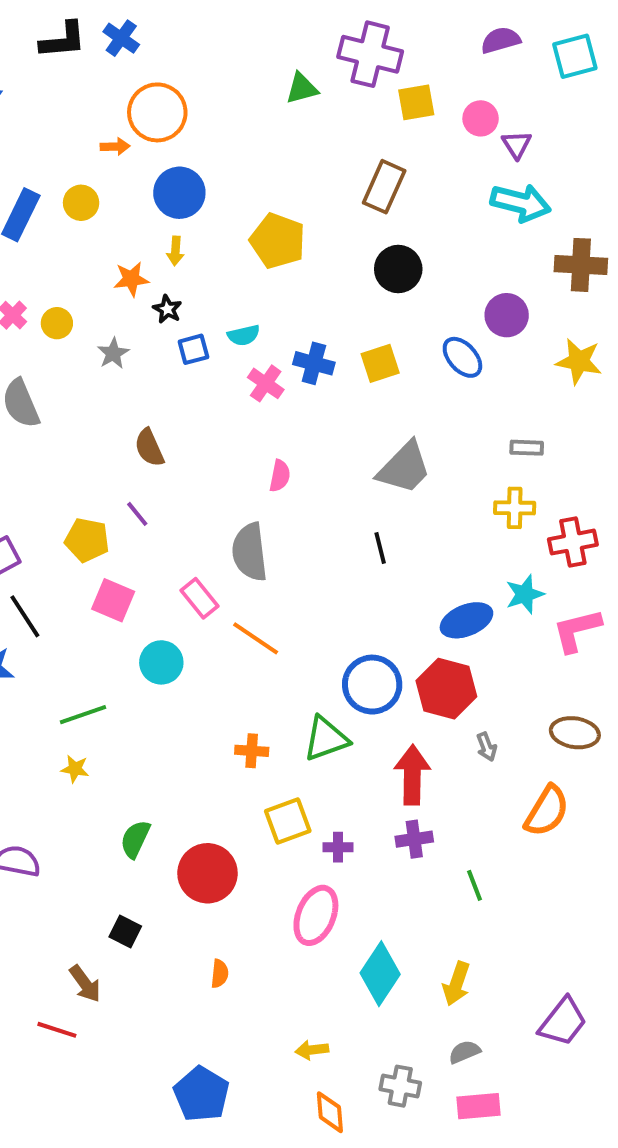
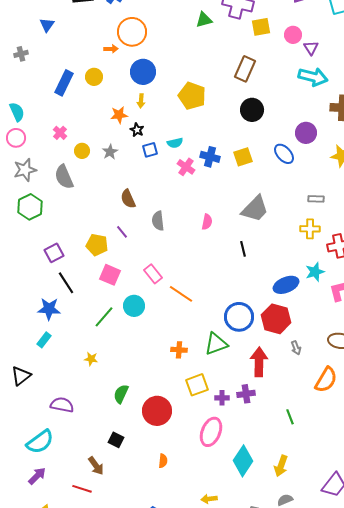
yellow circle: (57, 323) -> (82, 151), moved
pink semicircle: (280, 476) -> (207, 222), moved
gray semicircle: (250, 552) -> (158, 221), moved, size x0.7
green line: (83, 715) -> (104, 317), moved, turned -30
purple cross: (414, 839) -> (246, 394), moved

